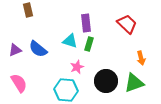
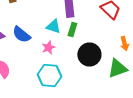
pink star: (77, 67) -> (48, 48), moved
black circle: (106, 81) -> (89, 54), moved

